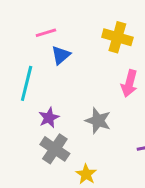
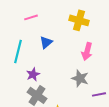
blue triangle: (61, 55) -> (46, 42), moved
gray star: (98, 121) -> (80, 78), moved

